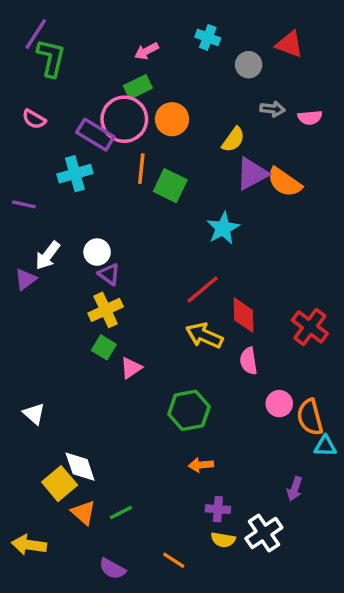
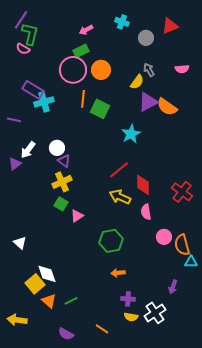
red triangle: (289, 44) -> (170, 26), turned -42
gray arrow: (272, 109) -> (149, 70), moved, turned -128
pink semicircle: (34, 119) -> (23, 49), moved
purple rectangle: (95, 135) -> (33, 90), moved

